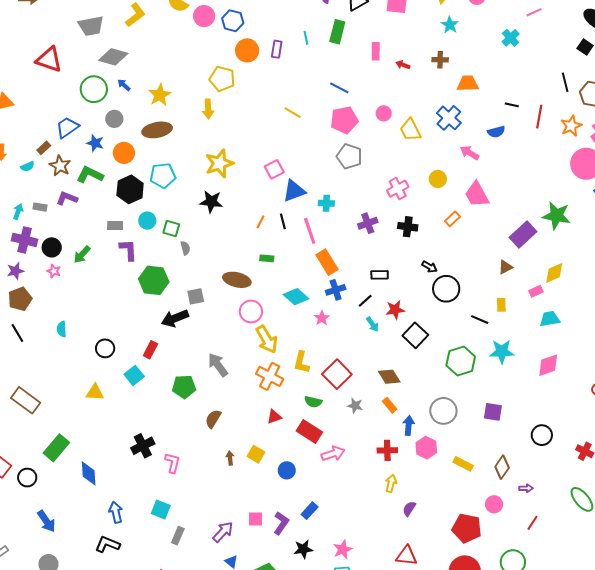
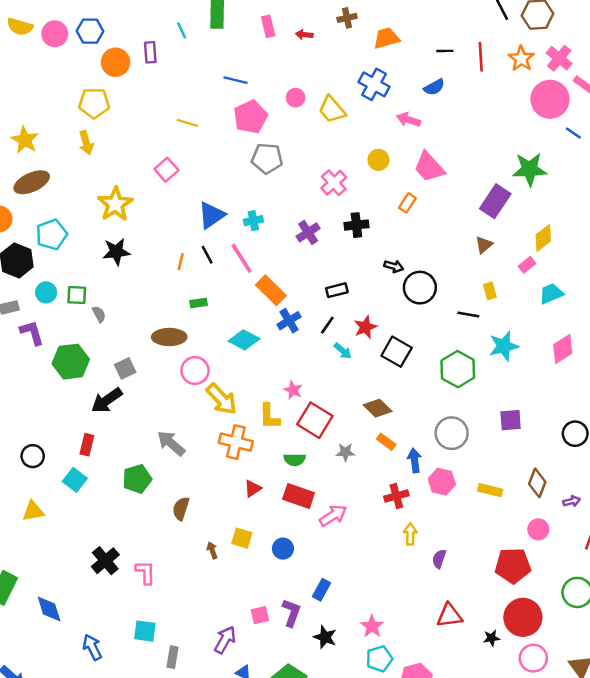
pink square: (274, 169) -> (166, 170), moved
pink star: (322, 318) -> (293, 390), moved
black star: (303, 549) -> (325, 637), turned -30

